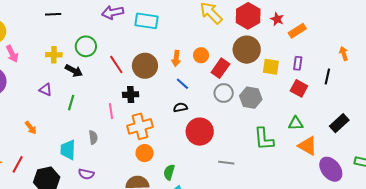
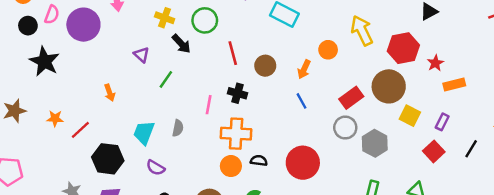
orange circle: (201, 55) -> (328, 50), moved
brown circle: (145, 66) -> (265, 66), size x0.7
black semicircle: (180, 107) -> (259, 161), moved

